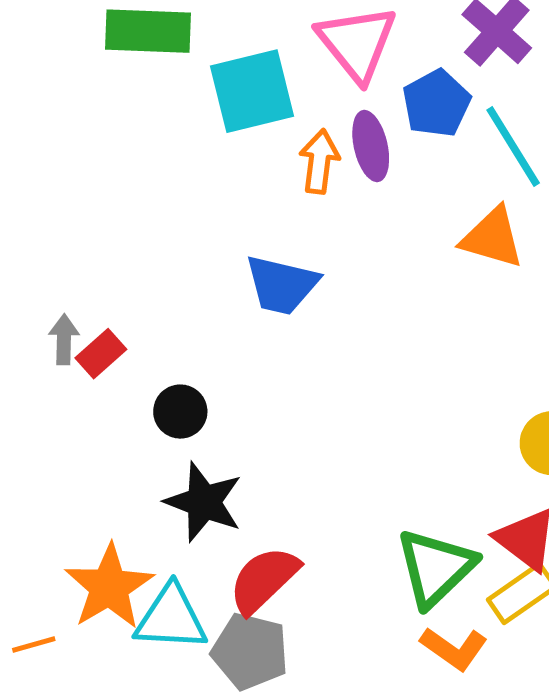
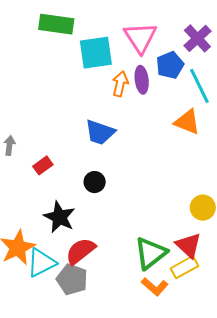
red rectangle: (101, 354) -> (43, 165), moved
black circle: (180, 412) -> (95, 182), moved
cyan triangle: (171, 618) -> (41, 263), turned -36

